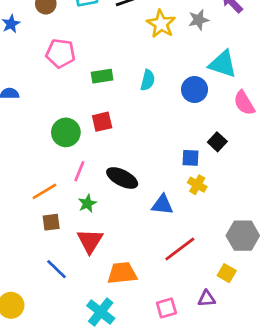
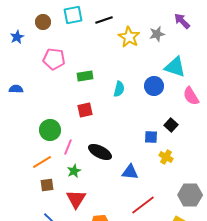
cyan semicircle: (148, 80) -> (119, 89), moved
green circle: (66, 132) -> (50, 130), moved
yellow cross: (197, 185) -> (166, 157), moved

